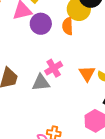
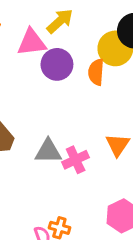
pink cross: (54, 68) -> (76, 160), moved

